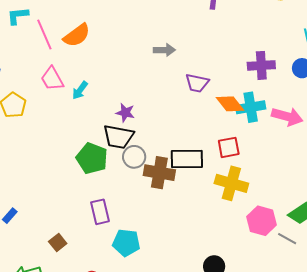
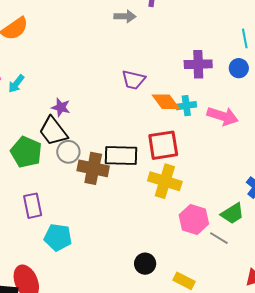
gray arrow: (164, 50) -> (125, 16), moved
cyan cross: (251, 107) -> (186, 106), size x0.7
black trapezoid: (118, 137) -> (53, 131), turned 40
red square: (229, 147) -> (163, 145), size x1.4

